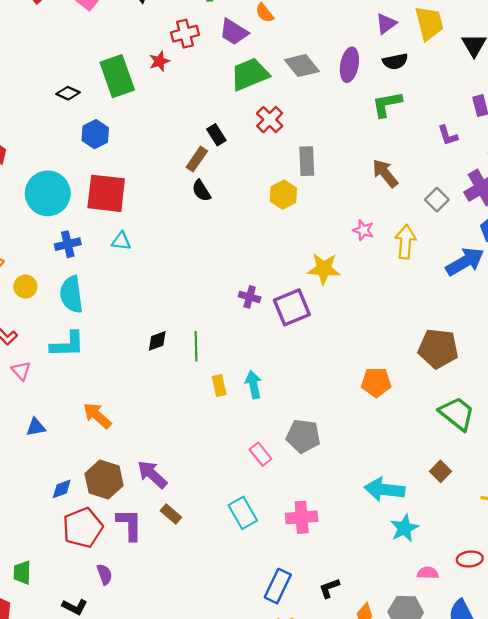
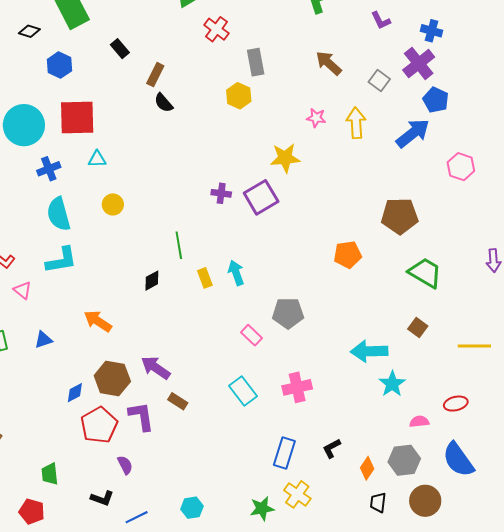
black rectangle: (216, 135) -> (120, 49), moved
yellow circle: (25, 287) -> (113, 204), moved
black diamond: (157, 341) -> (152, 281), moved

